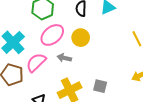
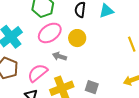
pink semicircle: (36, 62) -> (38, 73), moved

